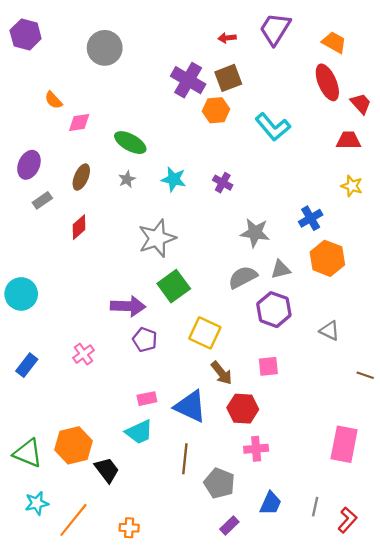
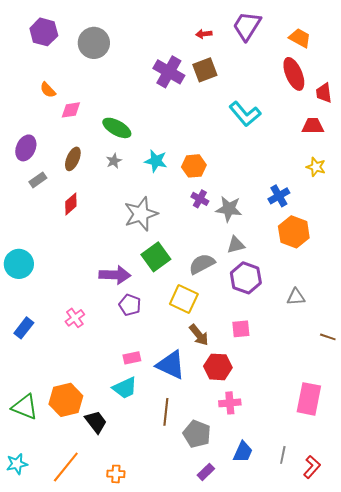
purple hexagon: (26, 35) -> (44, 32), moved
red trapezoid: (361, 104) -> (324, 93), turned -145
orange hexagon: (216, 110) -> (194, 166), moved
purple cross: (223, 183) -> (200, 199), moved
gray triangle: (281, 269) -> (236, 245), moved
gray semicircle: (243, 277) -> (202, 264), moved
gray triangle: (330, 331) -> (296, 297), turned -30
cyan star: (37, 503) -> (17, 464), moved

